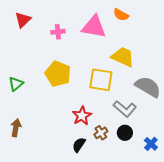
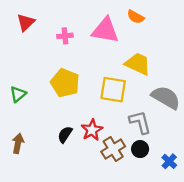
gray L-shape: (125, 109) -> (140, 122), turned -145
brown cross: (101, 133) -> (113, 149), size x1.5
black semicircle: (79, 145) -> (65, 134), moved

